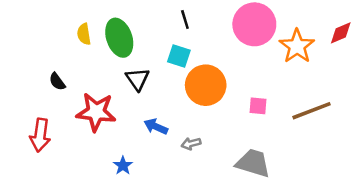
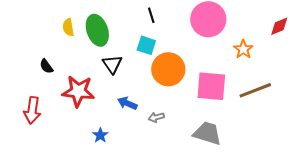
orange star: (297, 46) -> (243, 49), moved, size x0.7
pink square: (258, 106) -> (211, 86), size x2.0

